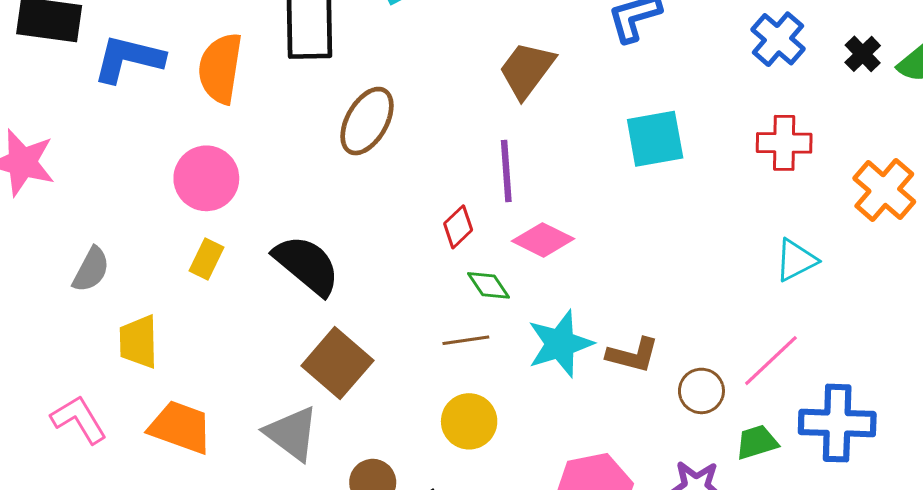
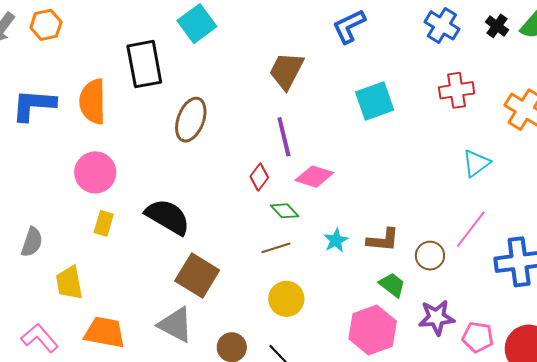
cyan star: (560, 344) -> (336, 240), size x0.6
green trapezoid: (757, 442) -> (392, 285), moved, turned 64

